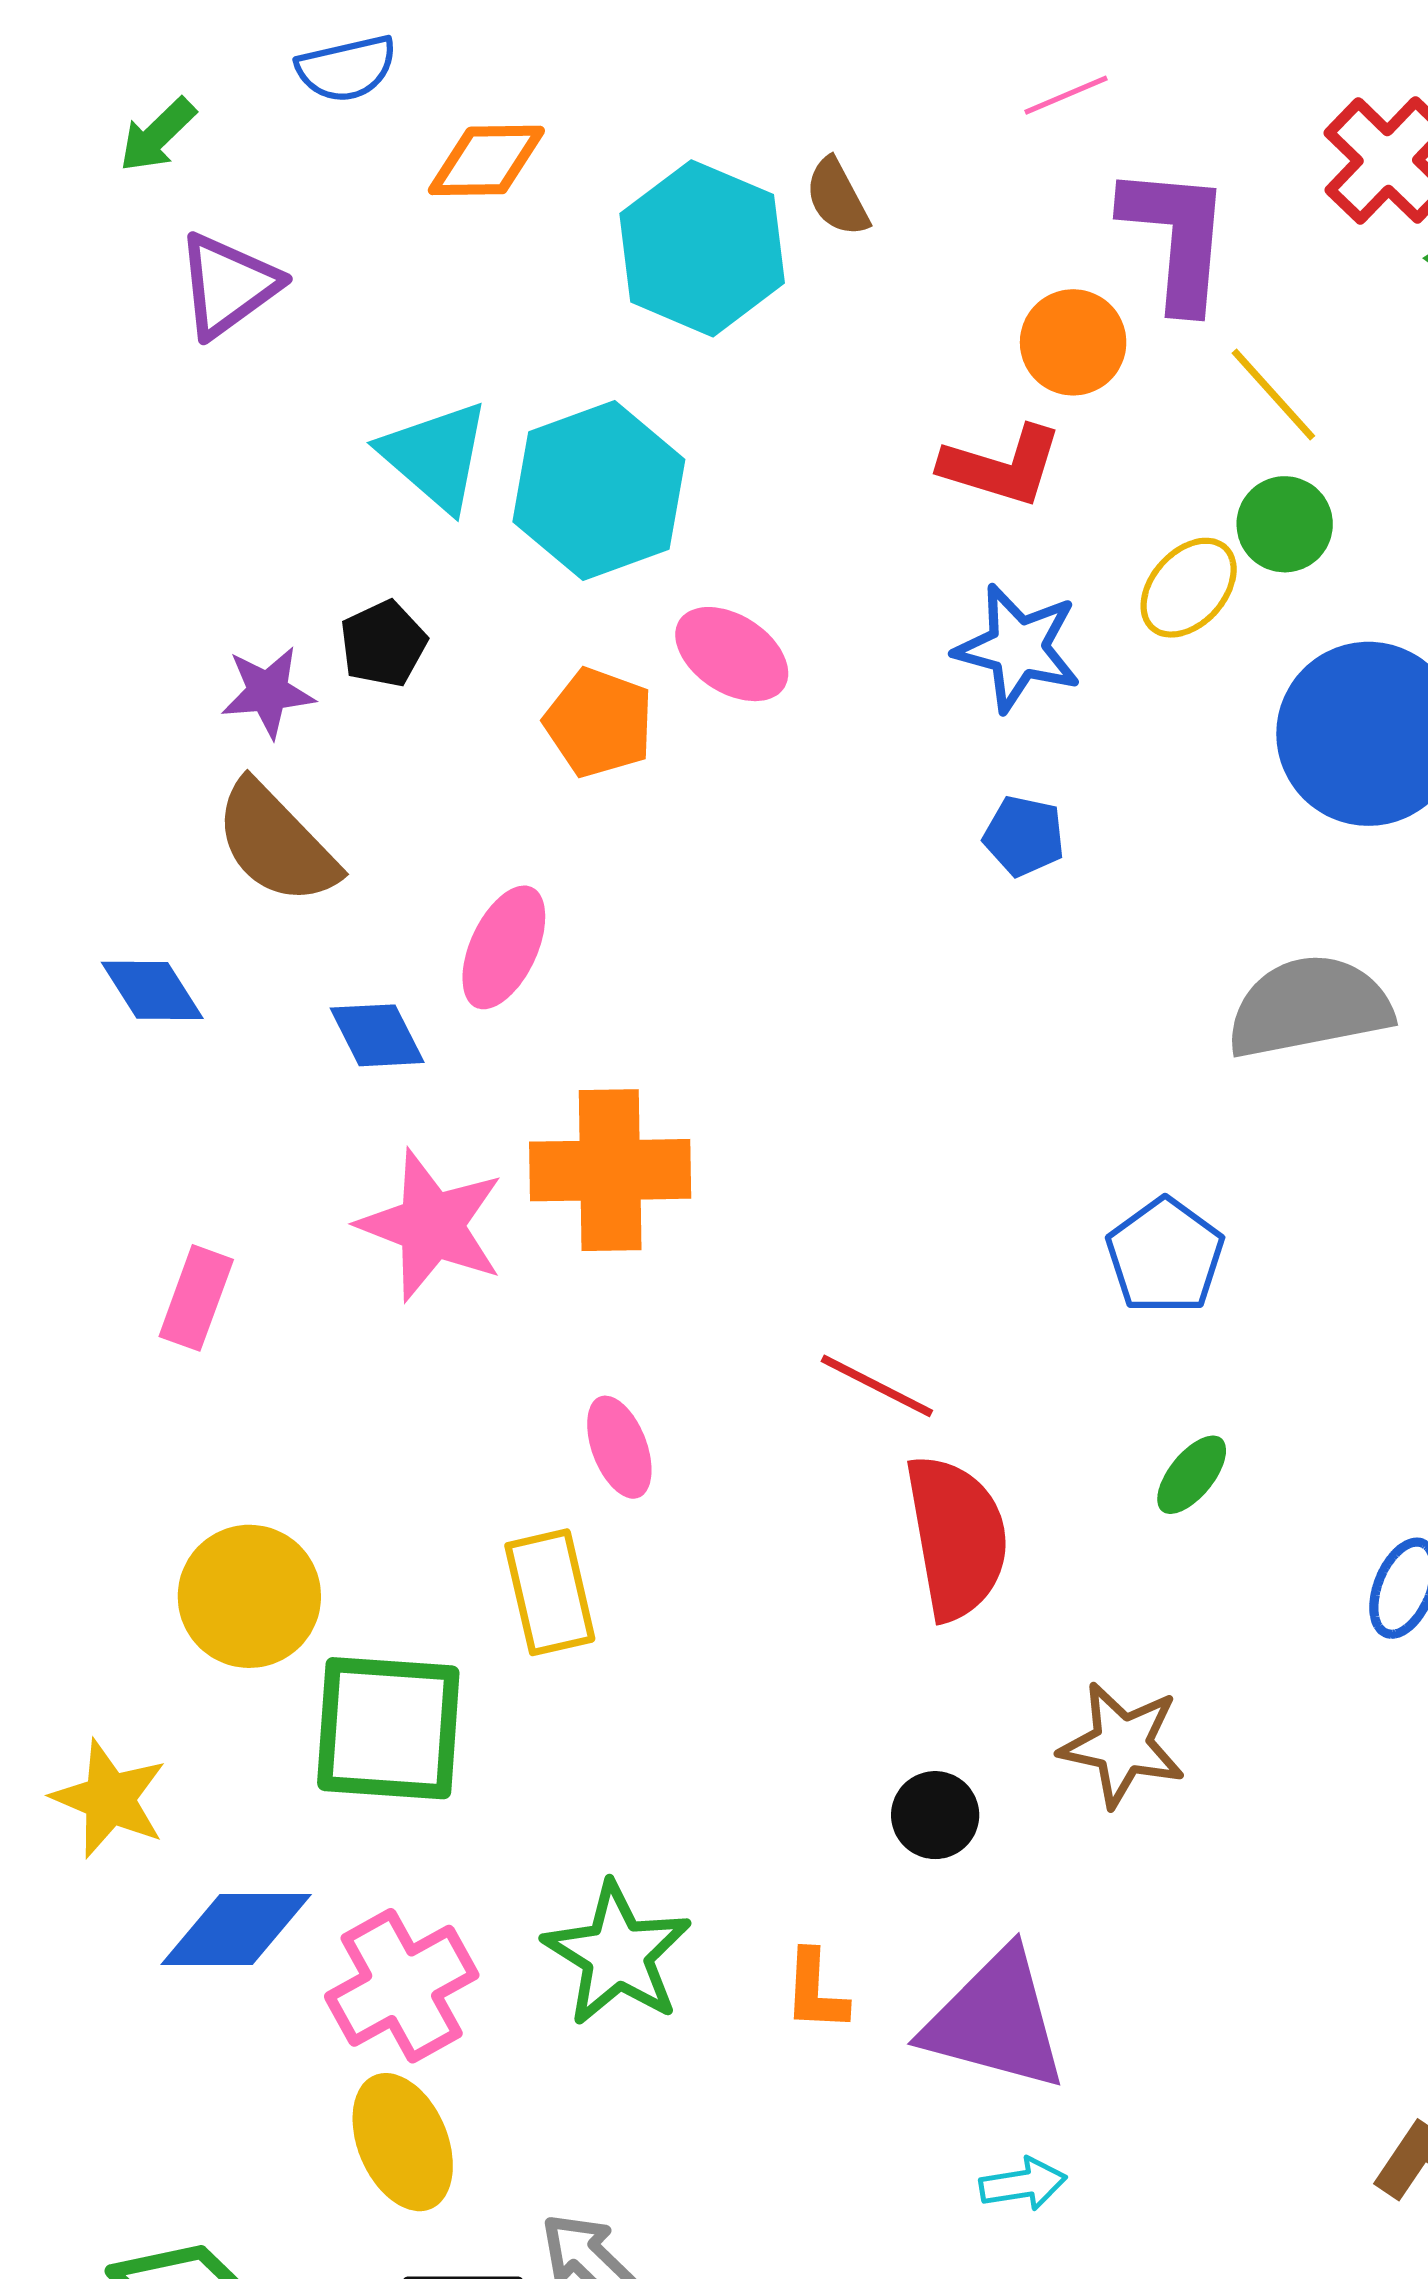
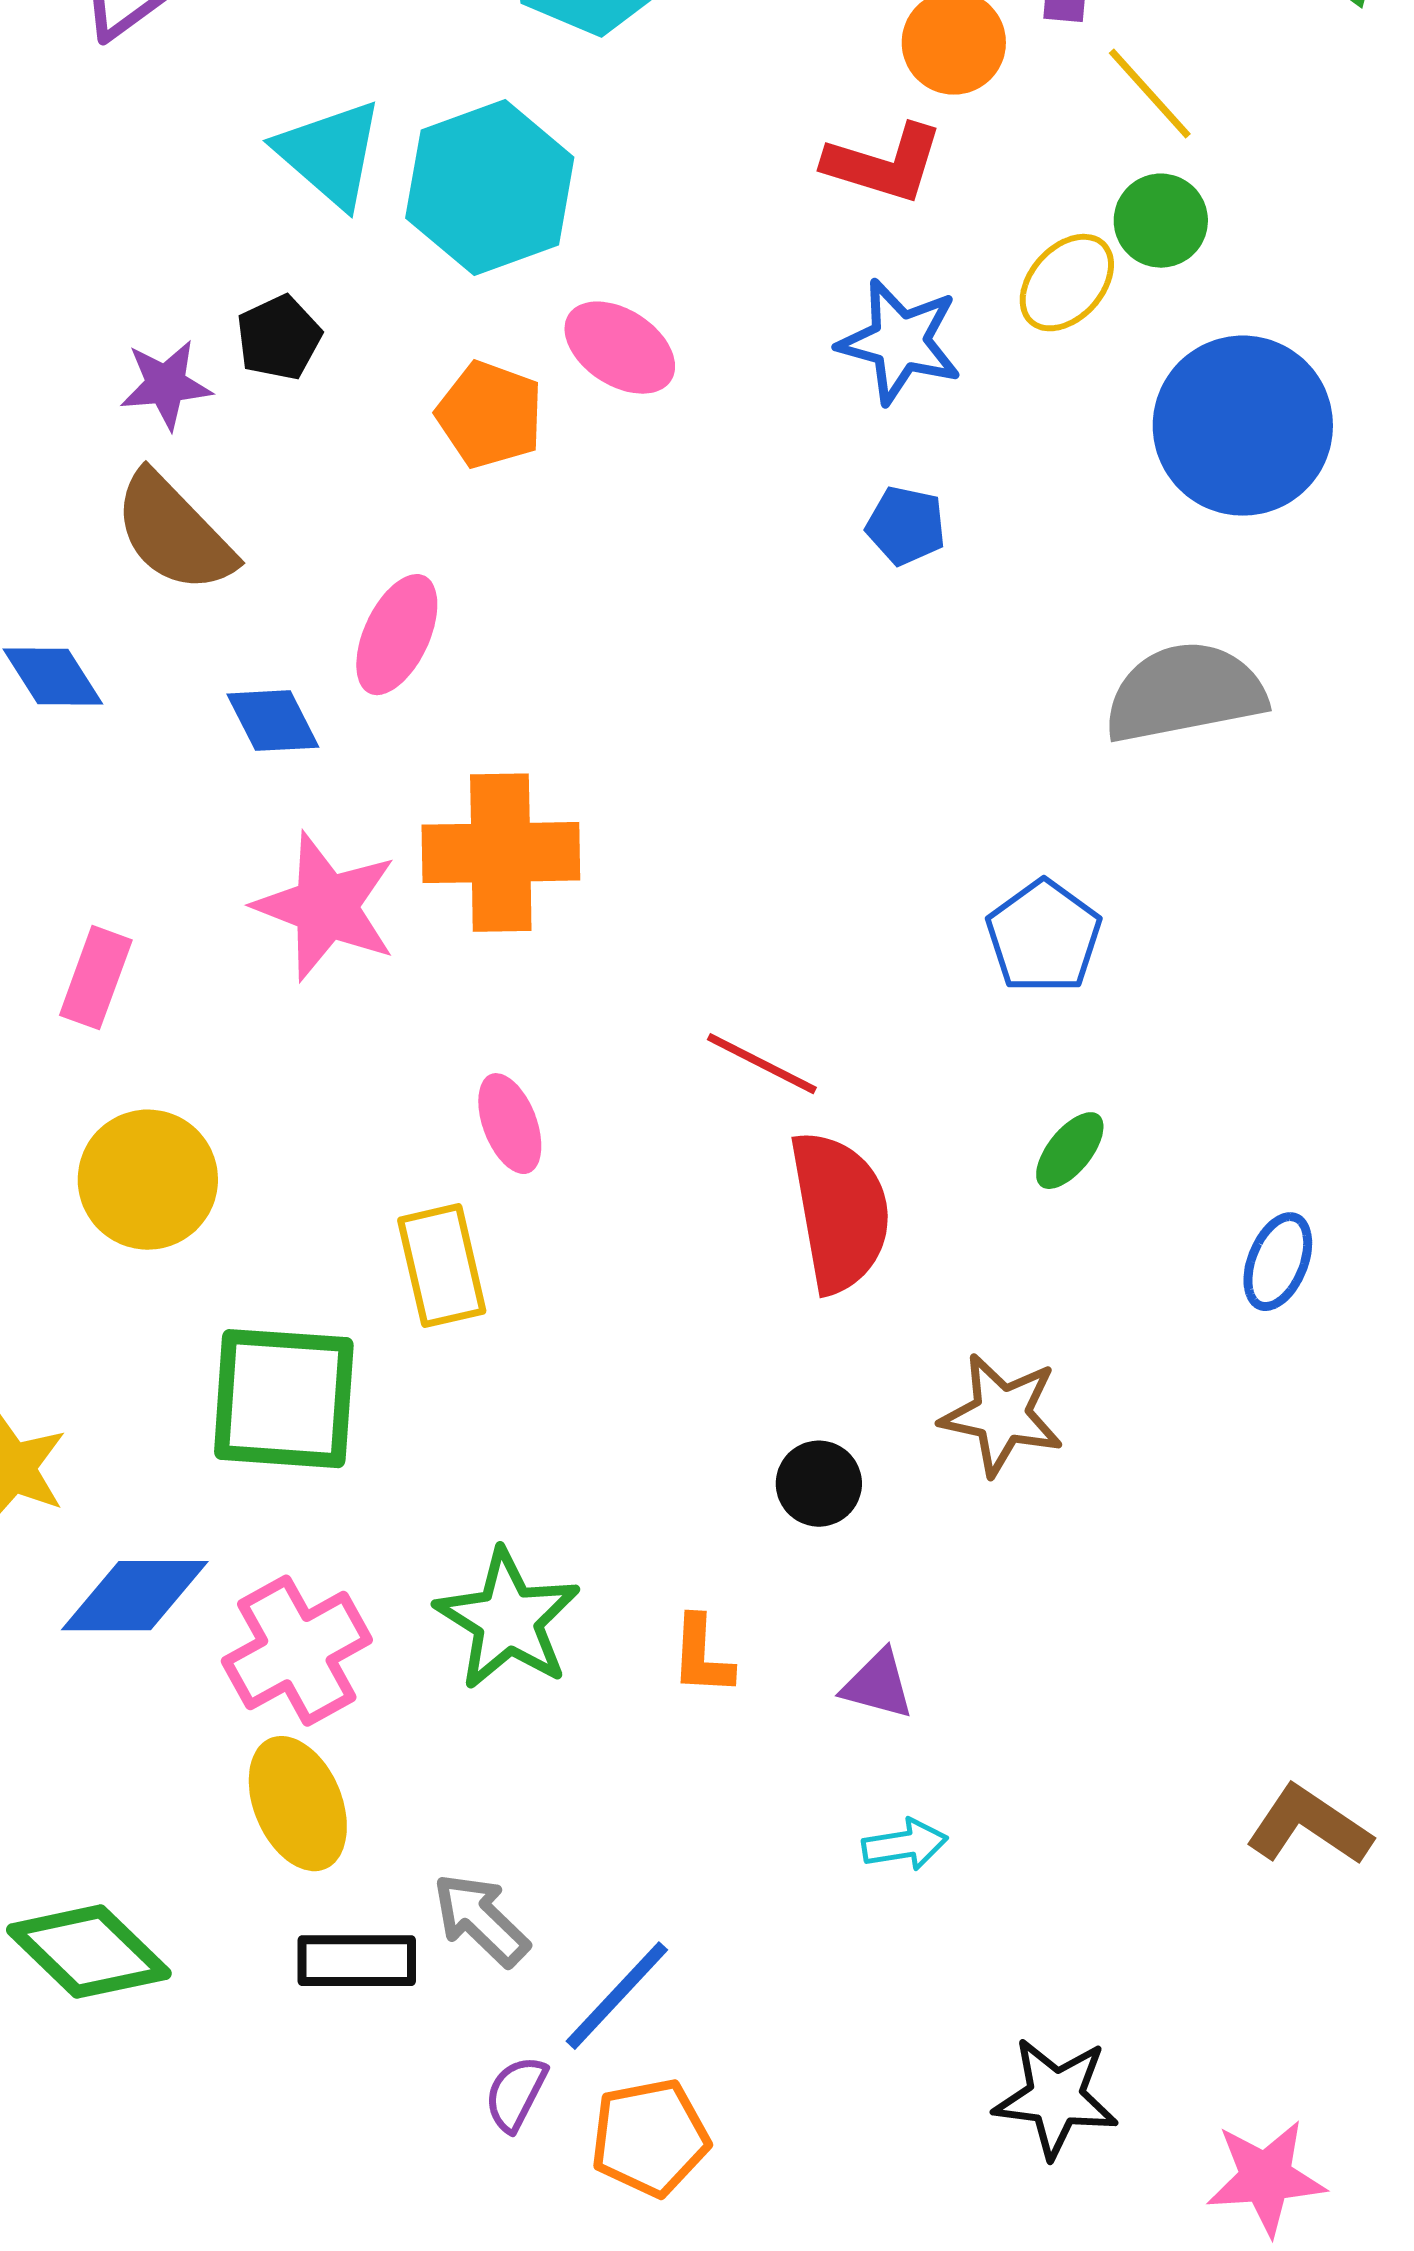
yellow circle: (249, 1596) -> (148, 1180), moved
purple triangle: (995, 2020) -> (878, 1685), size x0.5

